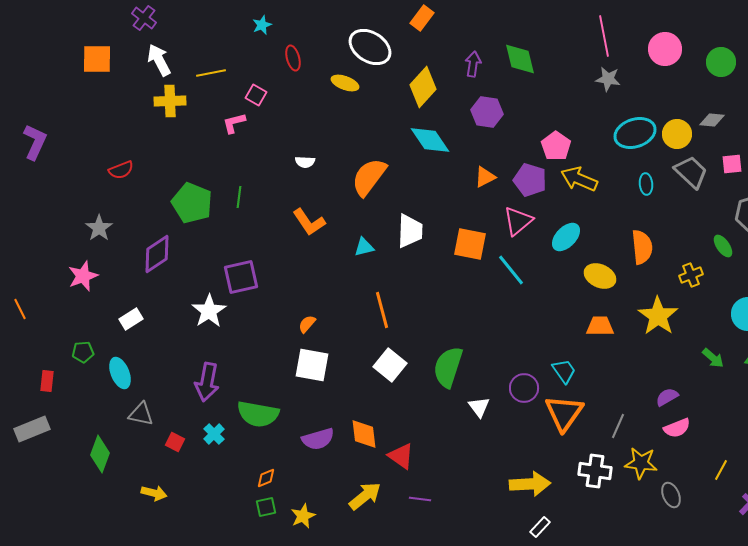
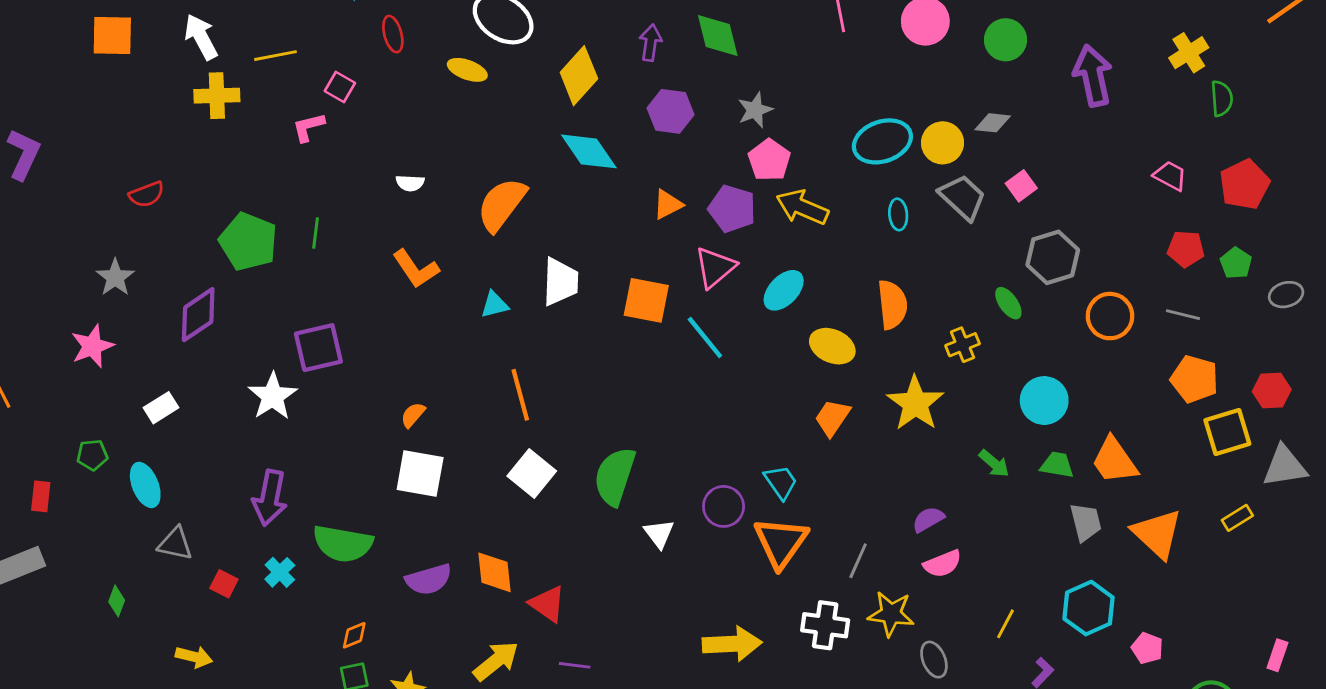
gray star: (608, 79) -> (755, 110), moved, turned -30
pink square: (732, 164) -> (1021, 186), turned -30
orange trapezoid: (600, 326) -> (832, 418), turned -56
green diamond: (100, 454) -> (117, 601), size x0.6

